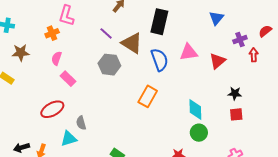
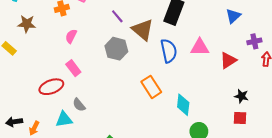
pink semicircle: (56, 58) -> (71, 36), moved
pink rectangle: (68, 79) -> (73, 68), moved
orange rectangle: (148, 96) -> (151, 87), turned -70
cyan diamond: (195, 110) -> (183, 105), moved
gray semicircle: (81, 123) -> (79, 105), turned -32

